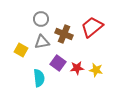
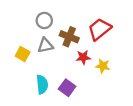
purple square: (58, 63) -> (67, 88), moved
red star: (77, 68) -> (83, 57), moved
yellow star: (96, 70) -> (103, 66), moved

